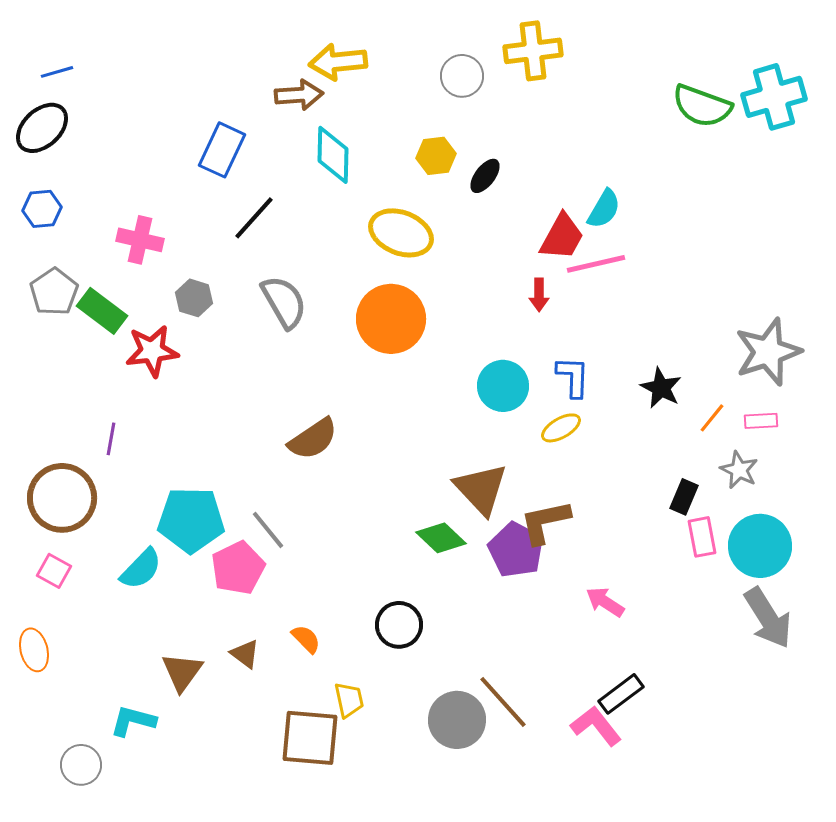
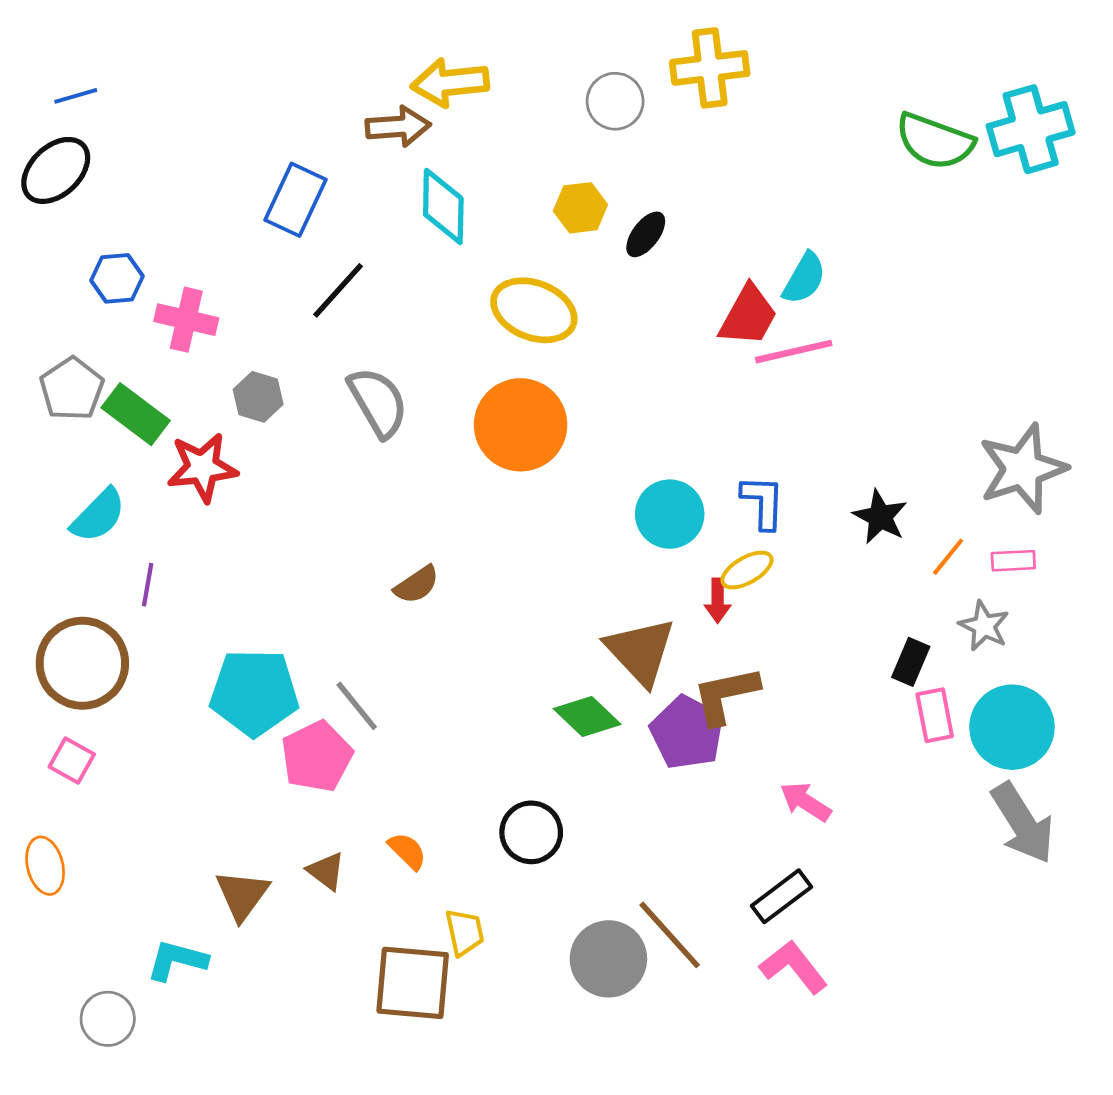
blue hexagon: (42, 209) -> (117, 278), moved
red arrow: (539, 295) -> (718, 601), moved
brown semicircle: (313, 439) -> (417, 585), size x0.7
cyan semicircle: (141, 569) -> (98, 515), moved
black rectangle: (621, 694) -> (782, 896), moved

